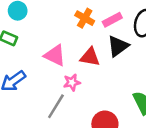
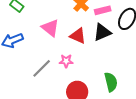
pink star: (72, 82) -> (66, 61), moved

